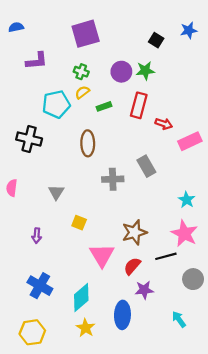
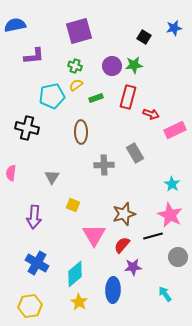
blue semicircle: (16, 27) -> (15, 25), size x1.5
purple arrow: (37, 236) -> (34, 217), size x1.6

